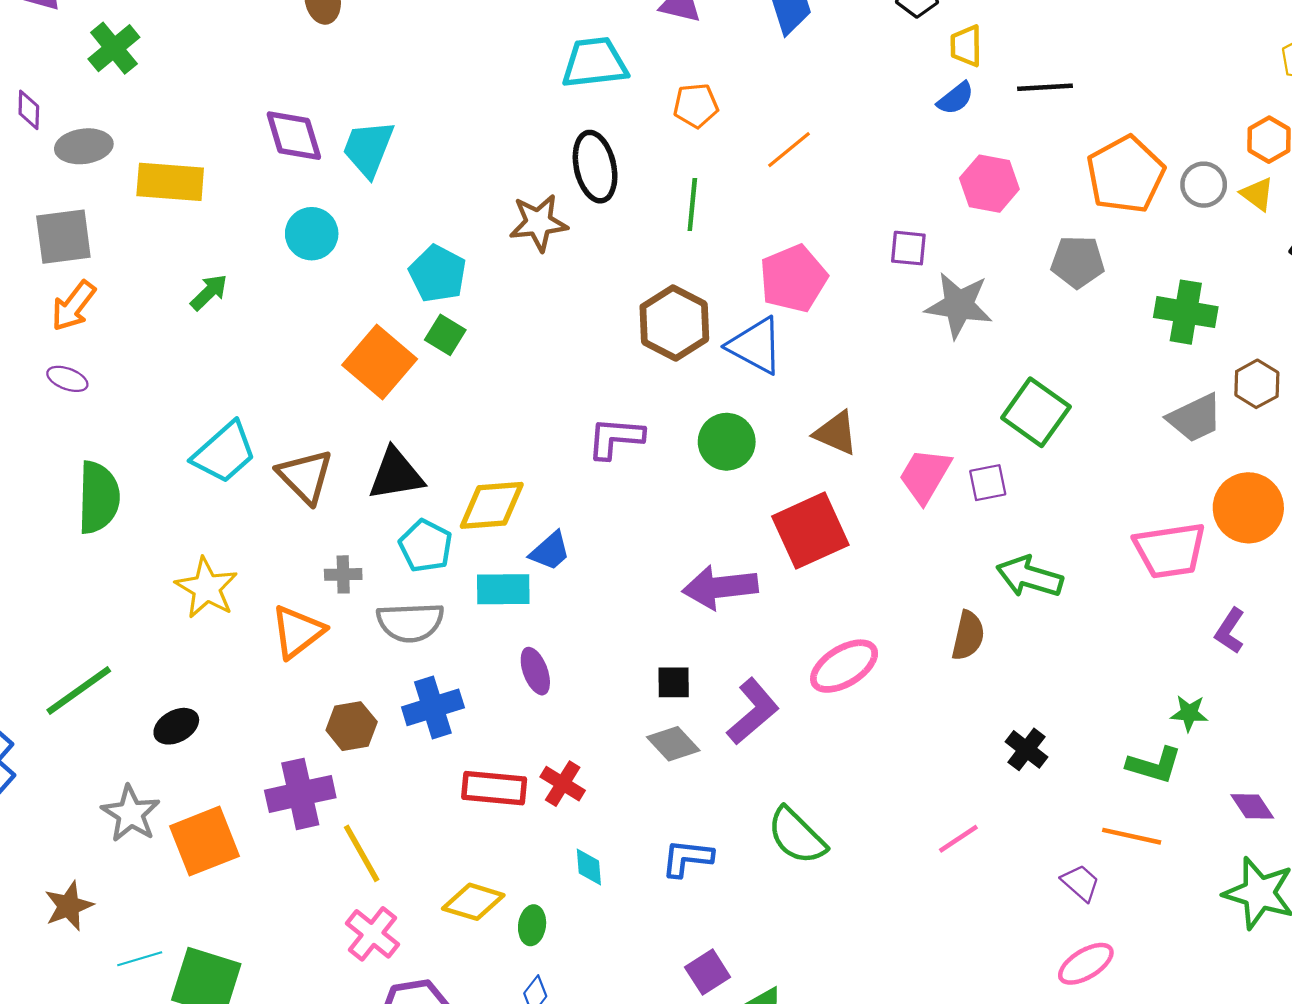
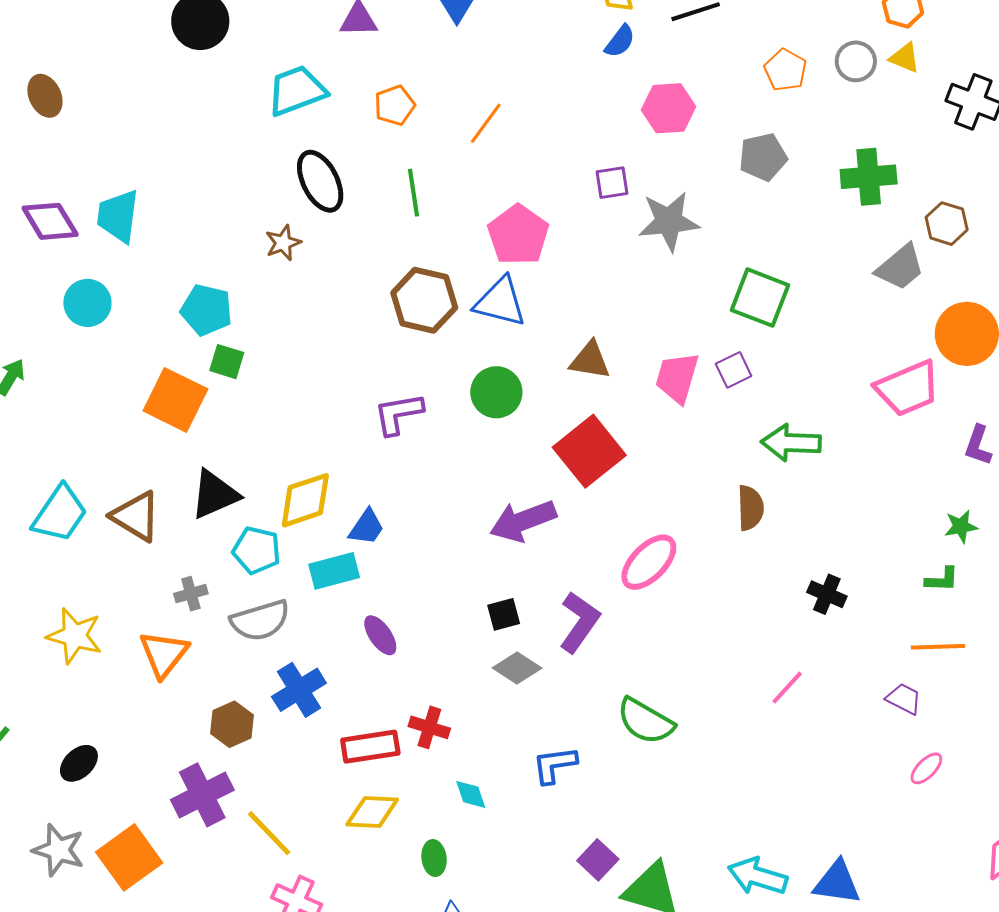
orange pentagon: (1126, 175) -> (785, 70), size x0.6
brown star: (538, 223) -> (283, 243), size x0.7
green L-shape: (1154, 765) -> (942, 580), size x0.7
yellow diamond: (473, 902) -> (372, 812), moved
pink ellipse: (1086, 964) -> (926, 768), size x0.7

